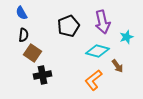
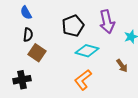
cyan diamond: (98, 51) -> (87, 51), moved
black cross: (42, 75) -> (22, 80), moved
orange L-shape: (94, 80) -> (83, 80), moved

